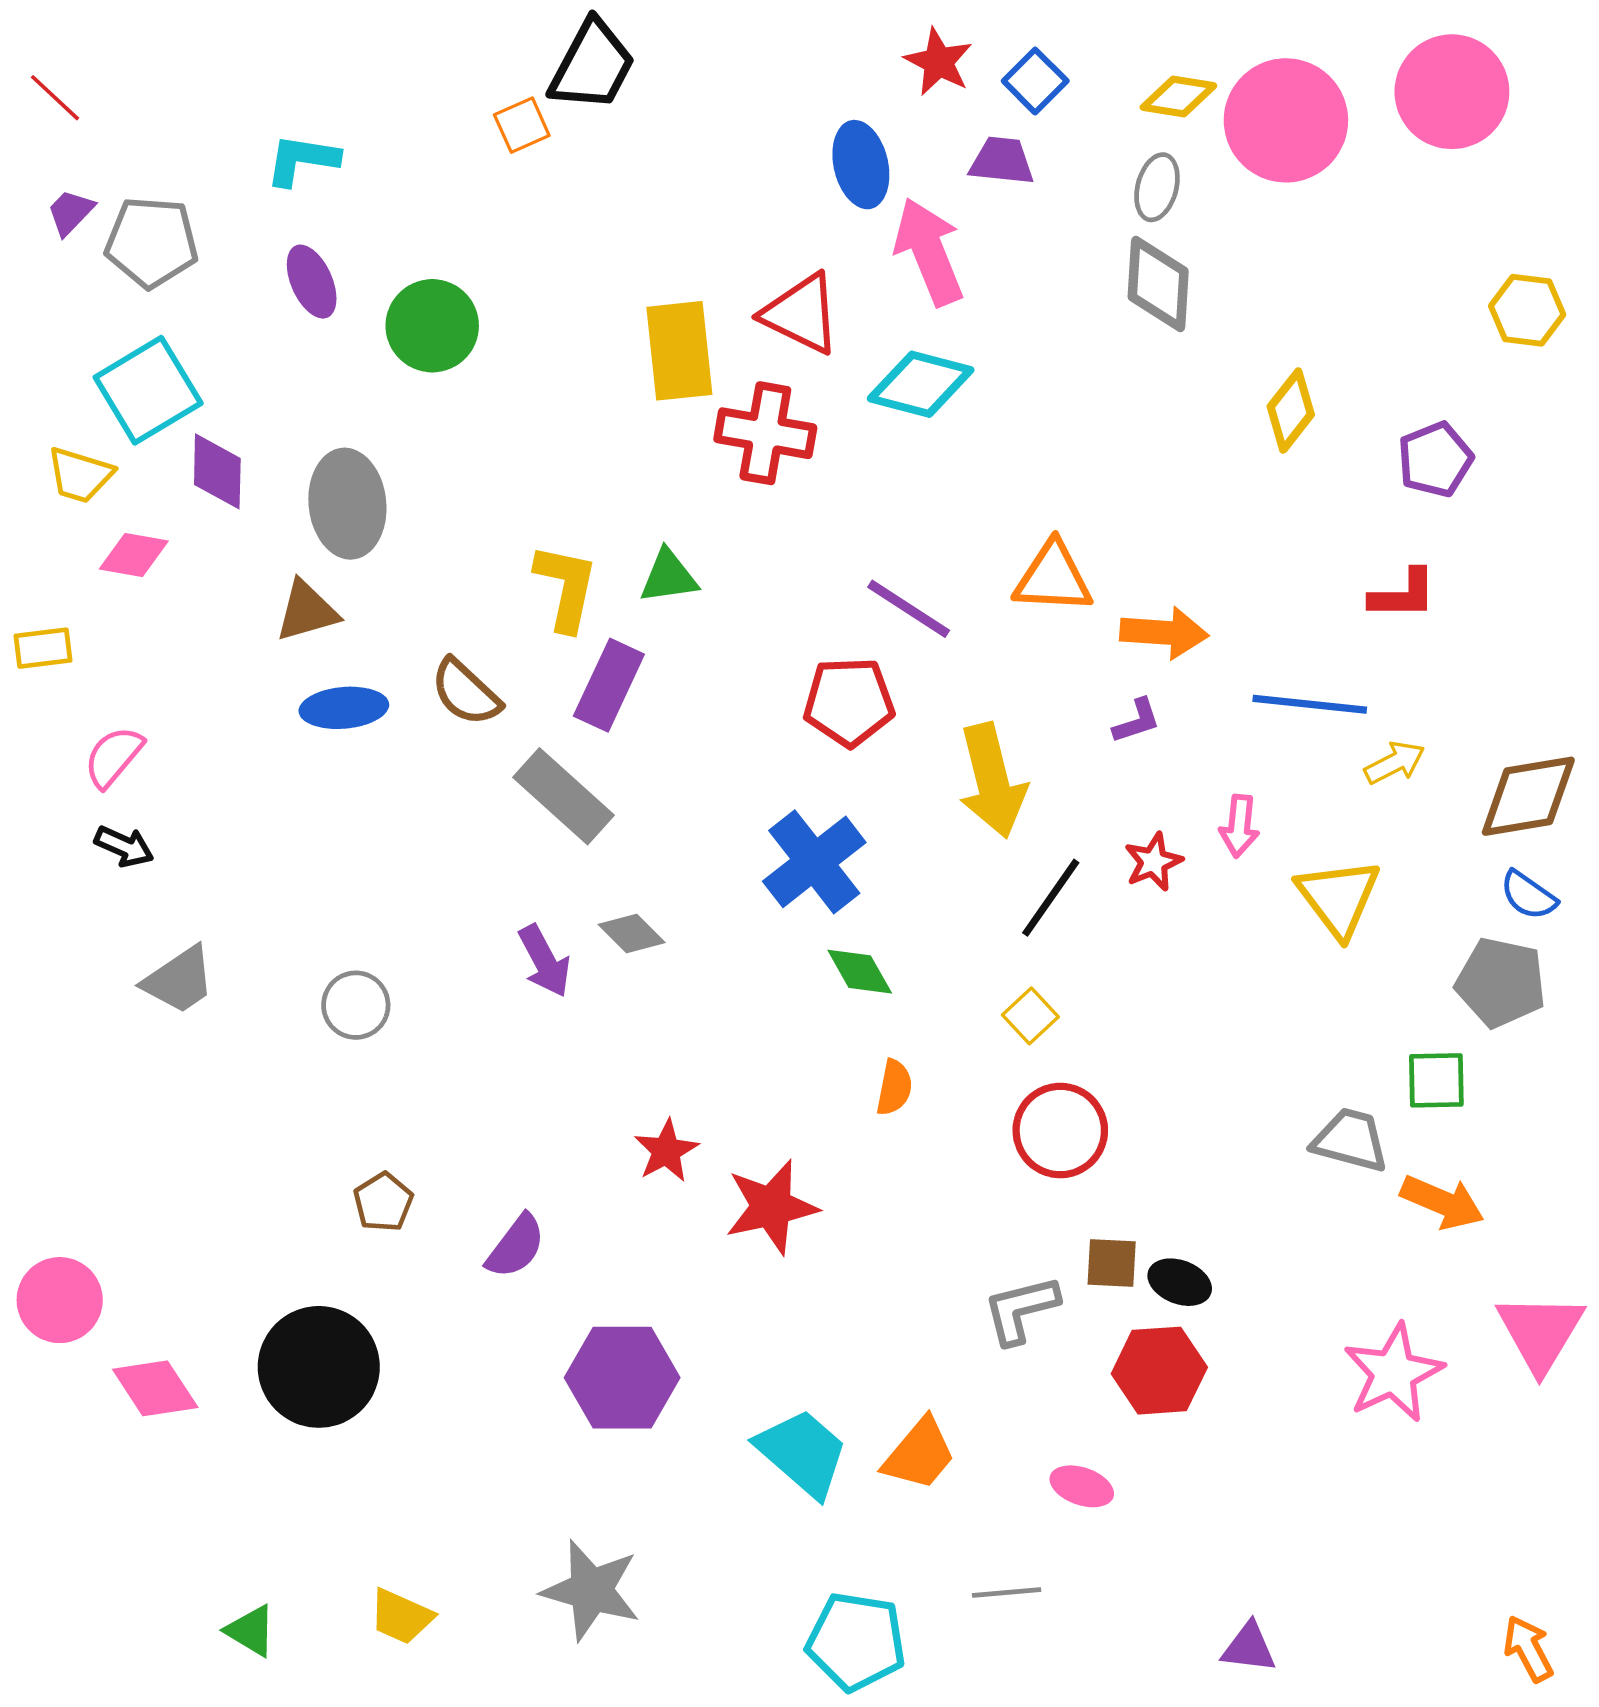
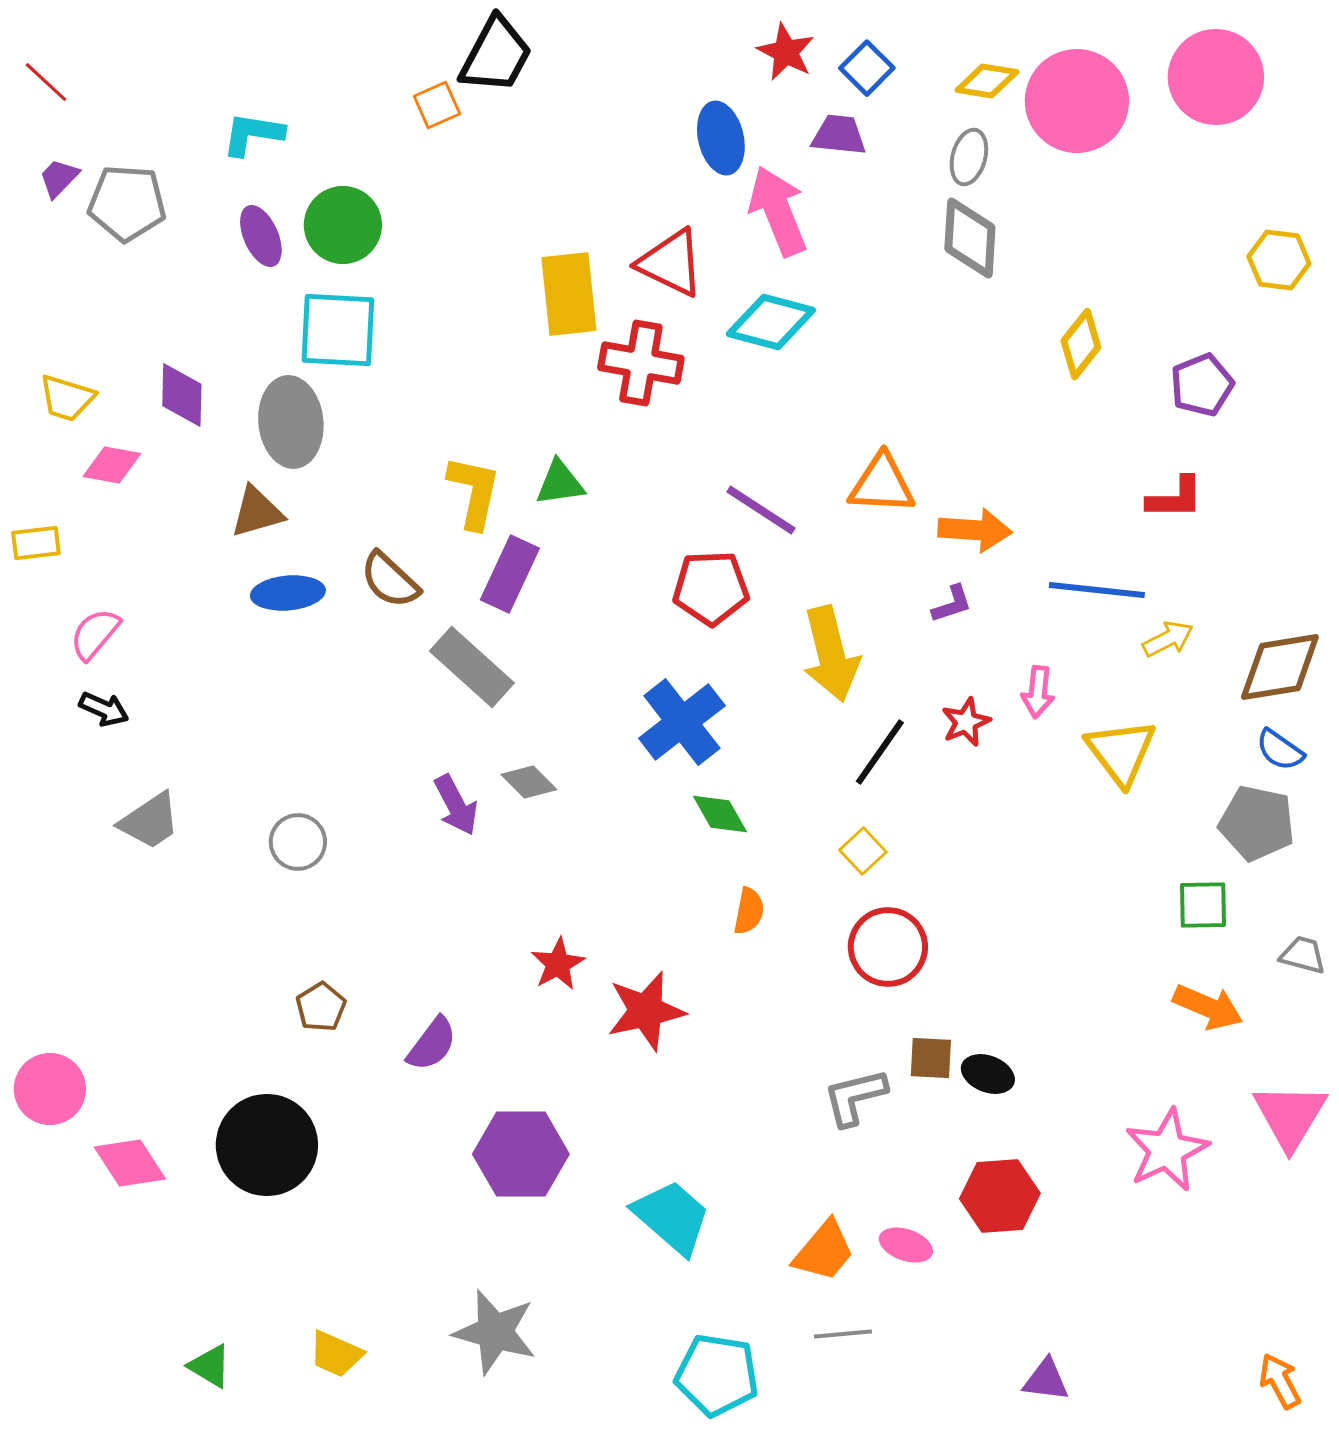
green circle: (432, 326) -> (343, 225), moved
cyan square: (148, 390) -> (338, 330), moved, turned 34
gray trapezoid: (1350, 1140) -> (1303, 955), moved, size x0.7
red hexagon: (1159, 1371) -> (1000, 1196), moved
orange trapezoid: (919, 1454) -> (824, 1251), moved

